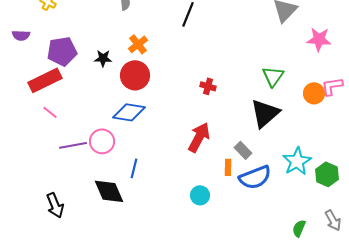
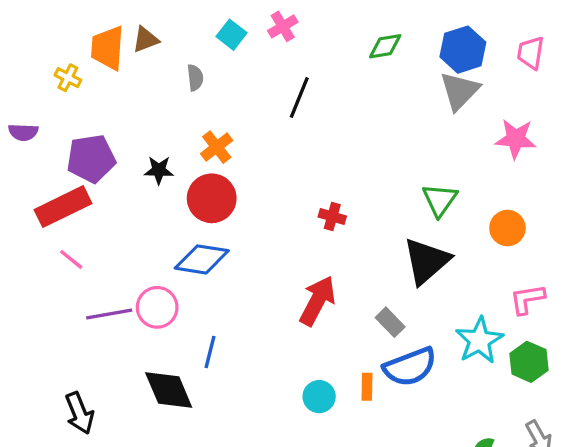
pink L-shape: (332, 86) -> (527, 299), moved
orange rectangle: (228, 167) -> (367, 387), moved

